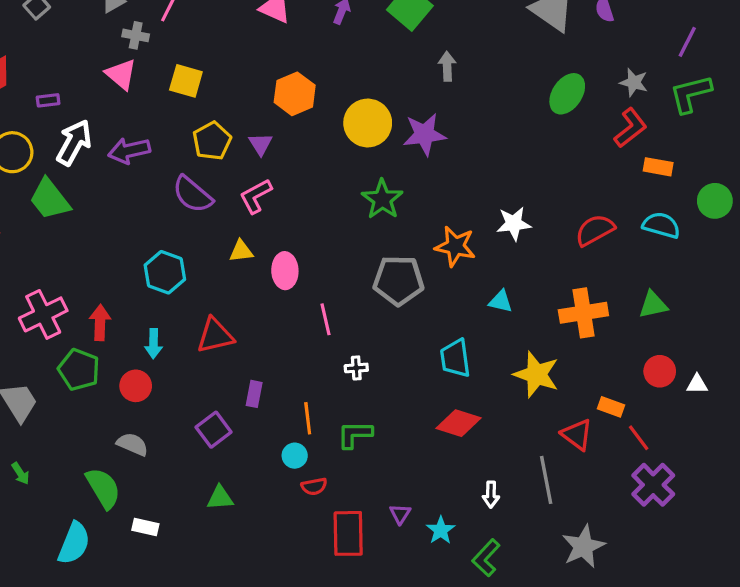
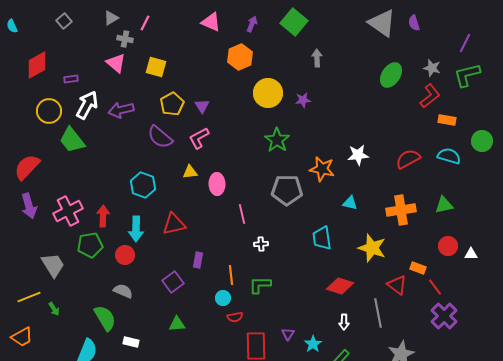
orange hexagon: (295, 94) -> (240, 57), moved
purple star: (424, 134) -> (303, 100), size x0.6
cyan arrow: (154, 344) -> (136, 229), size x1.4
green pentagon: (79, 370) -> (90, 245), turned -30
red diamond: (459, 423) -> (340, 286), moved

